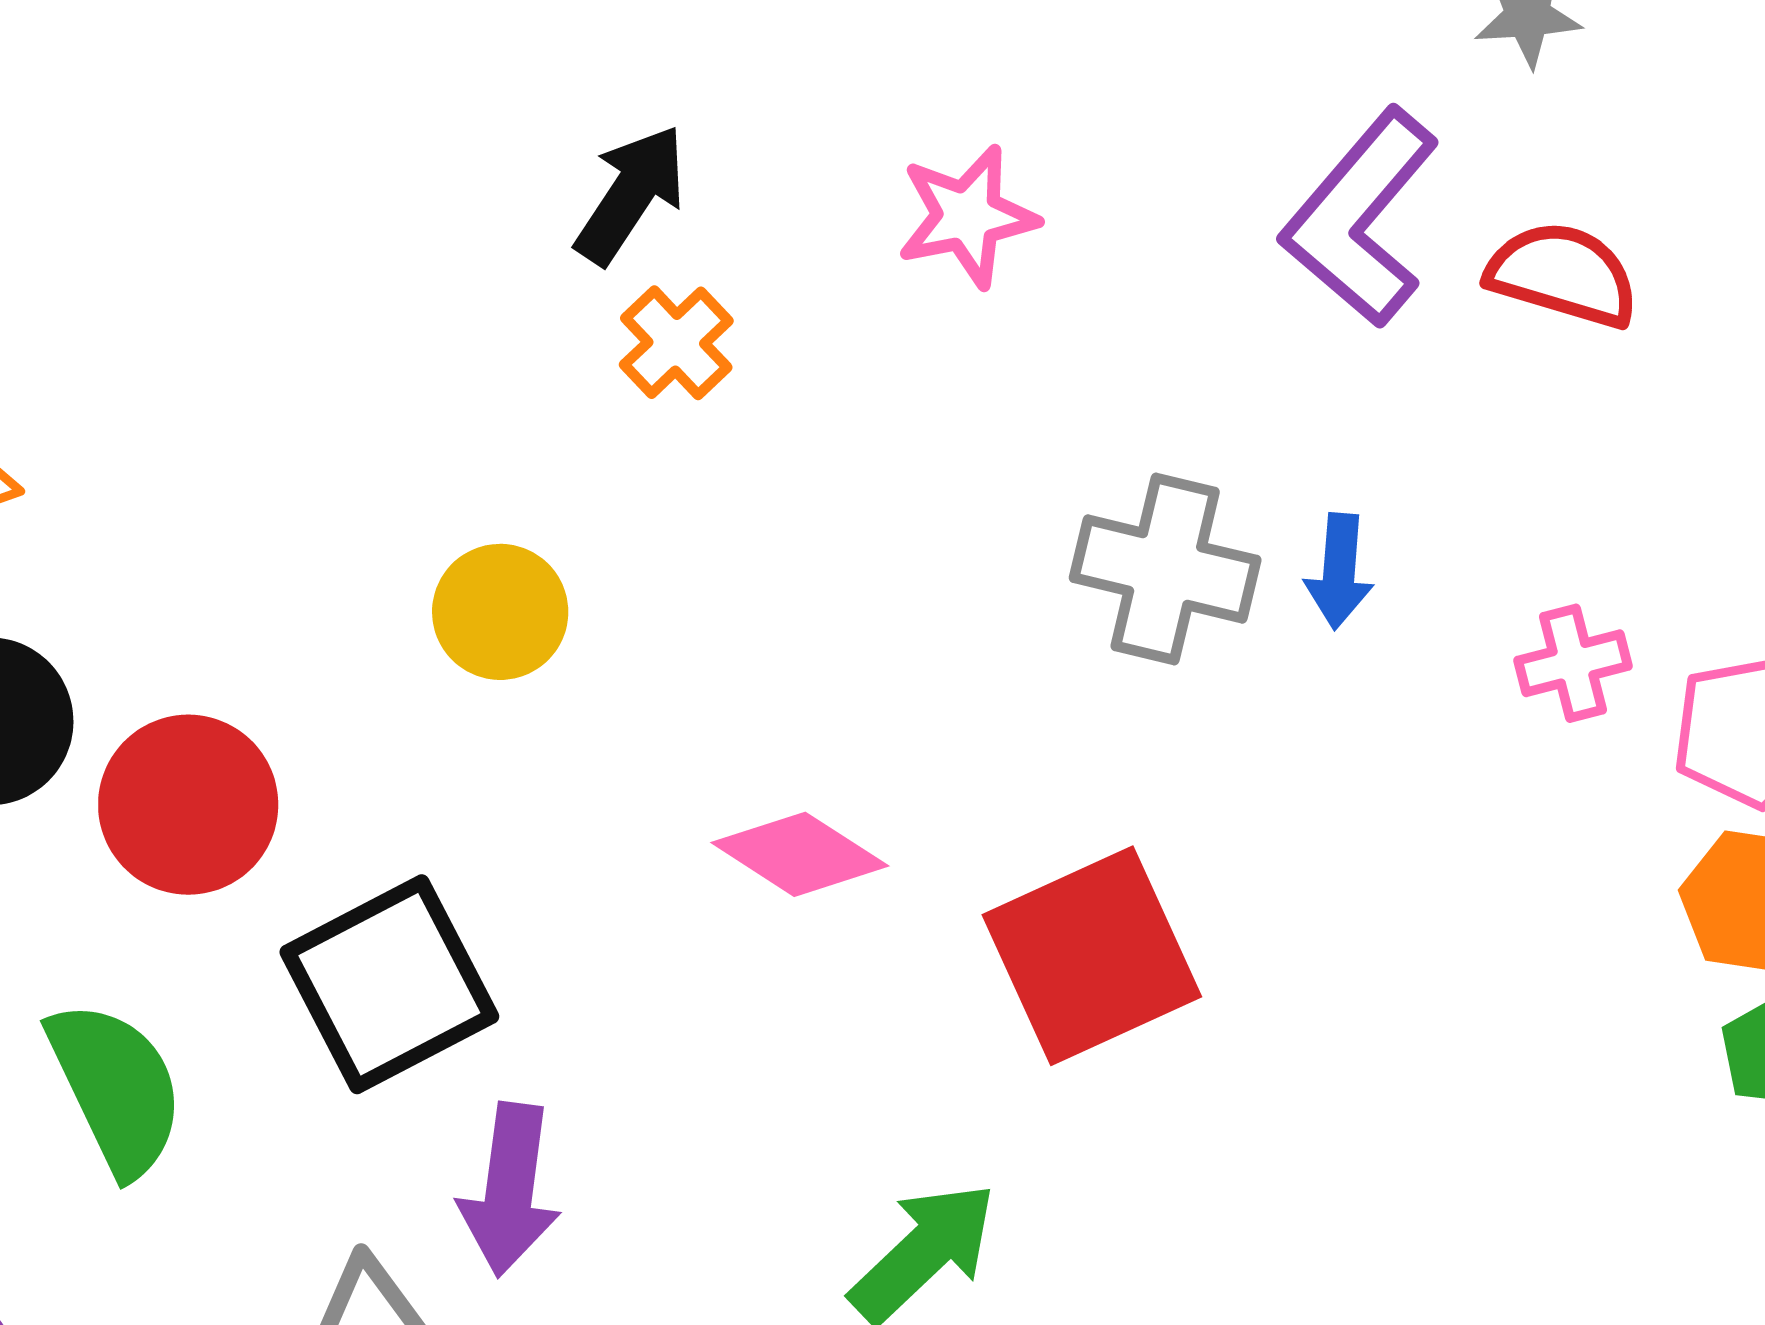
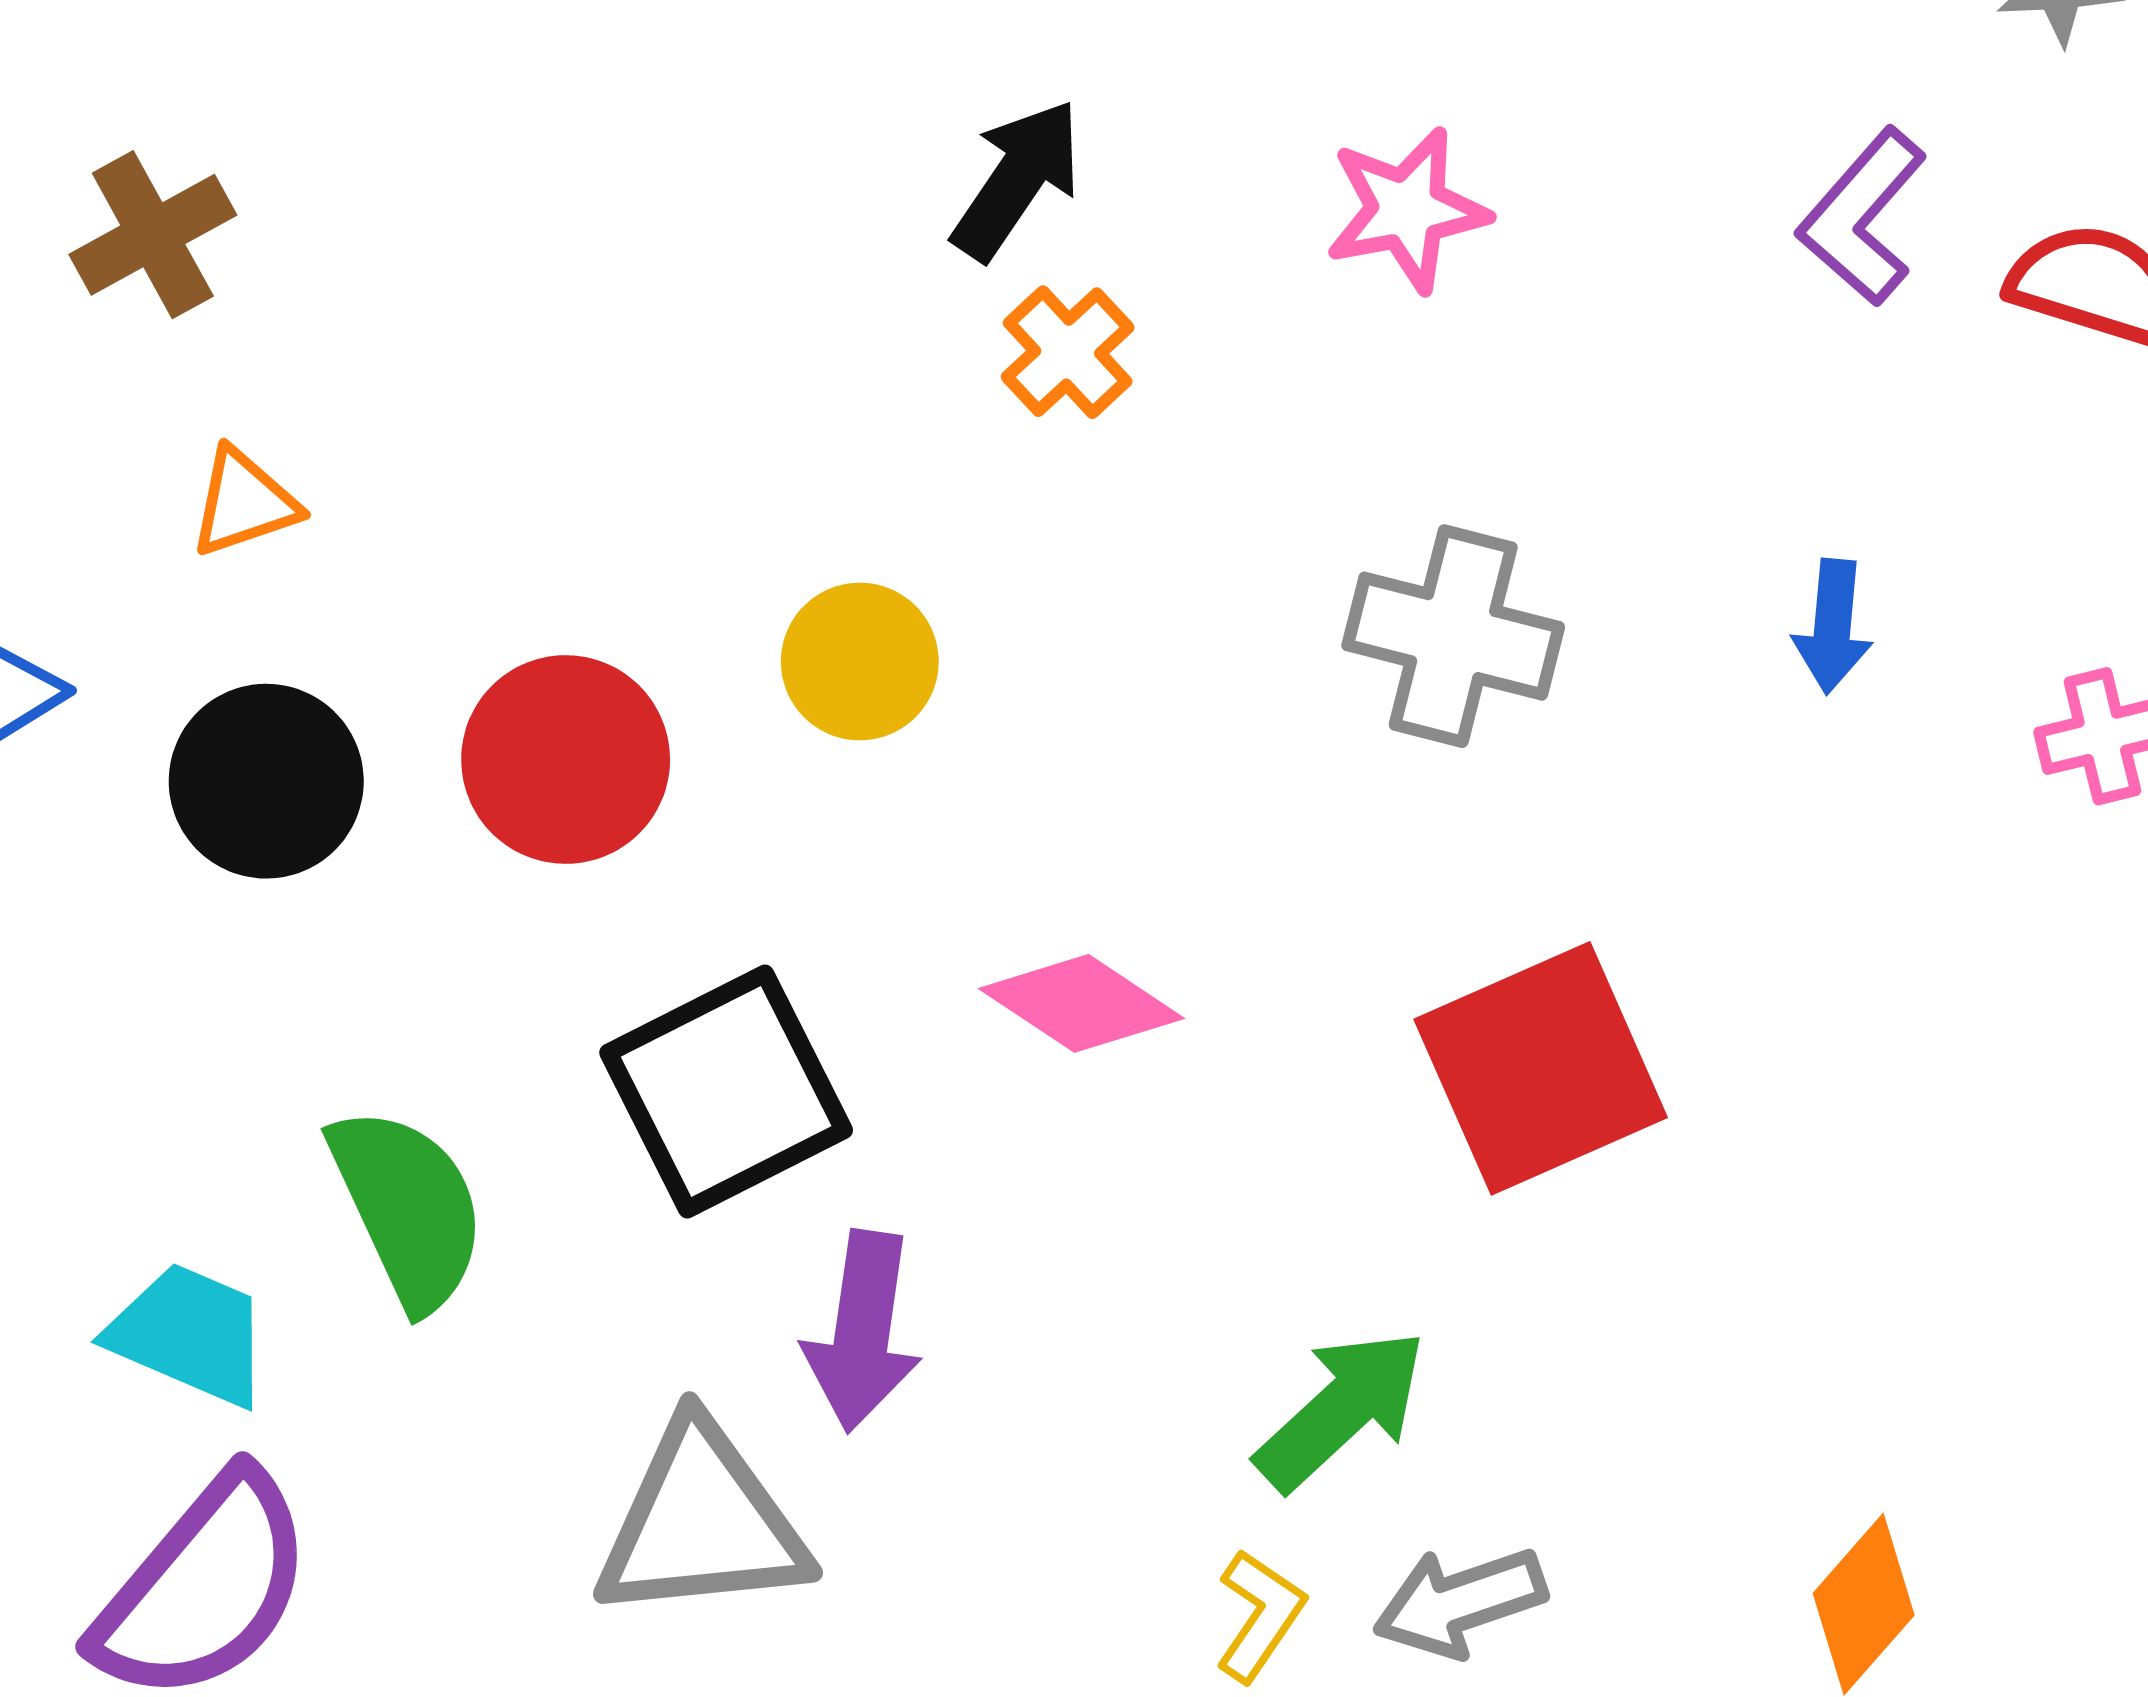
purple L-shape: (1360, 218) -> (1862, 217), size x0.7
gray cross: (1165, 569) -> (1453, 636), moved
red circle: (188, 805) -> (566, 760), moved
pink diamond: (800, 854) -> (1082, 1003), moved

